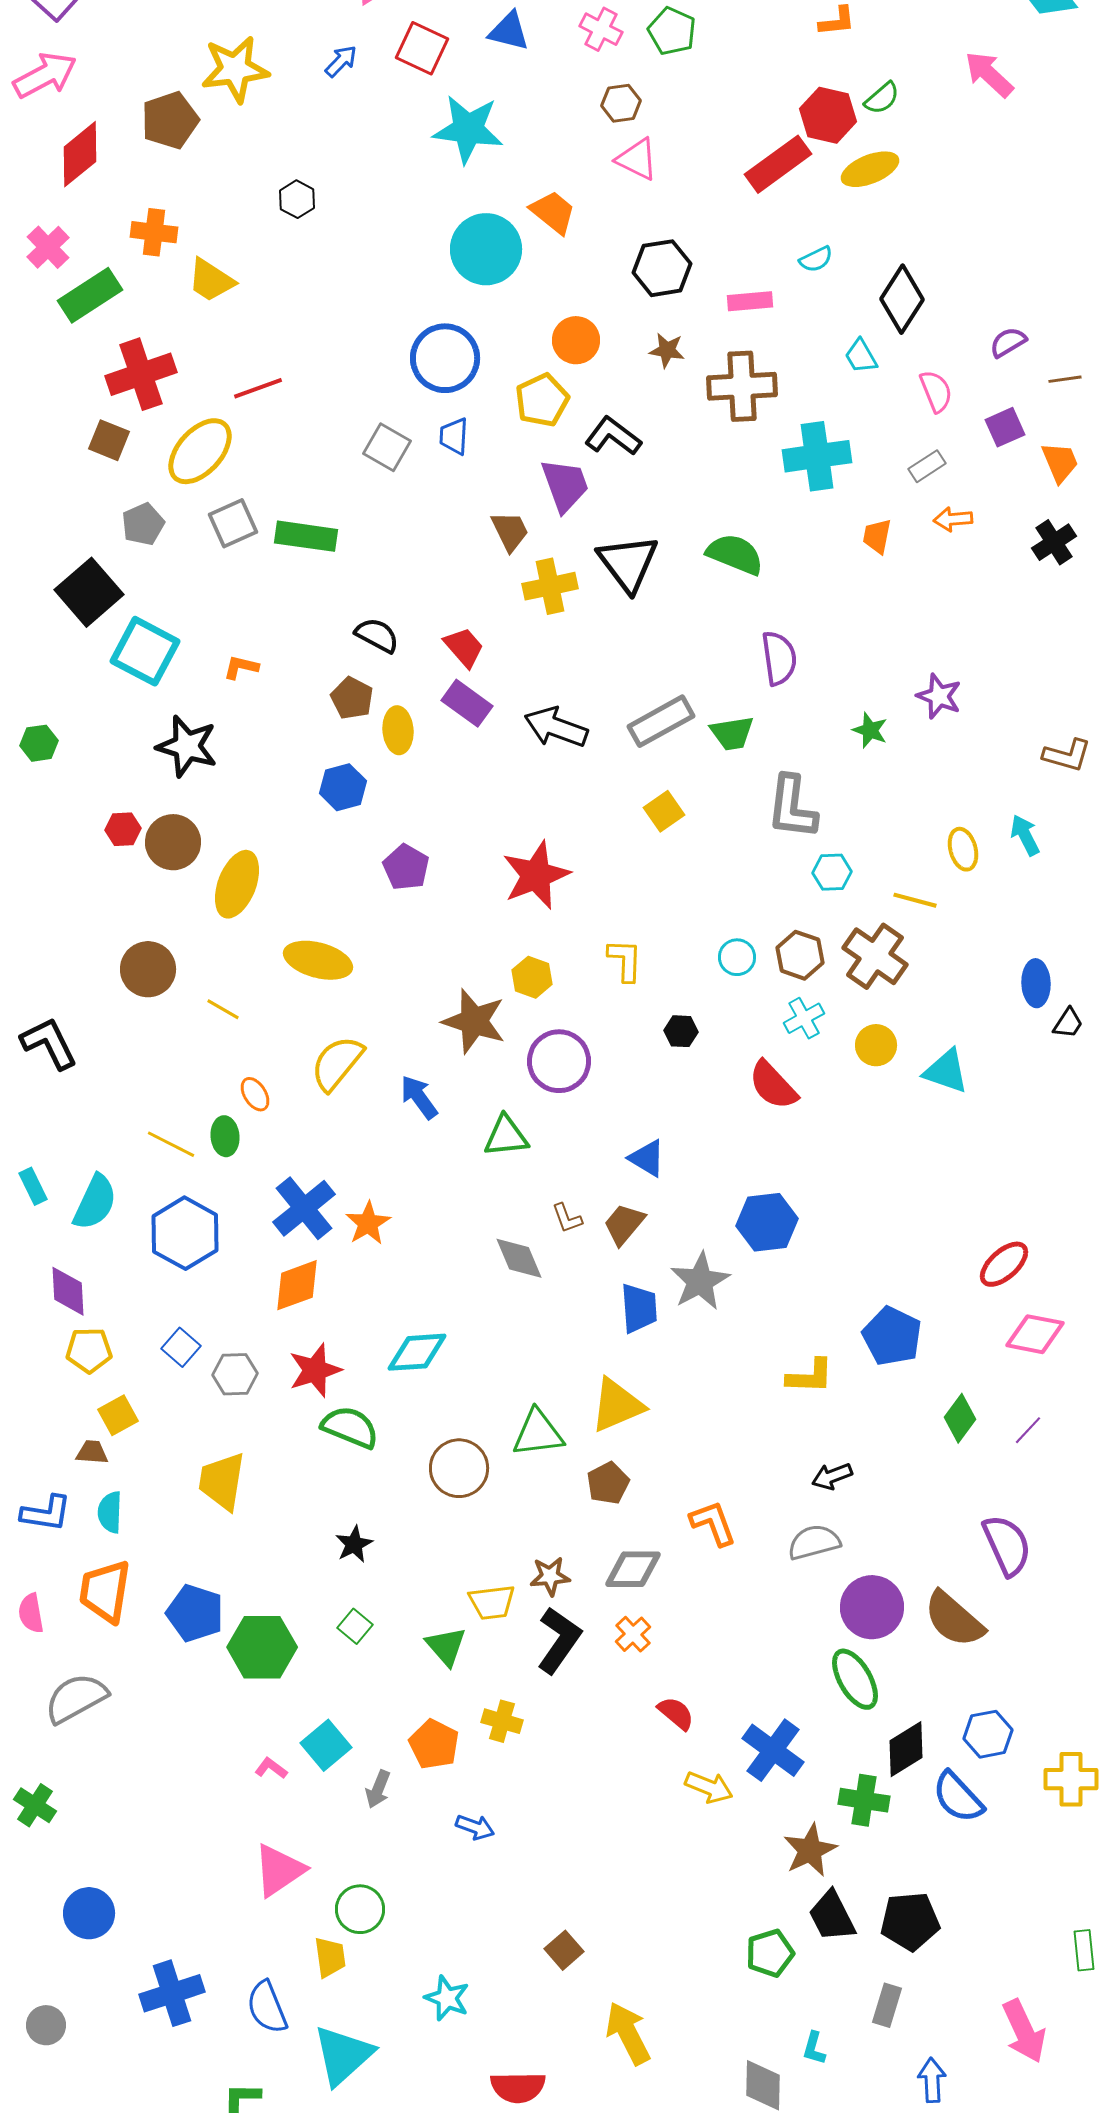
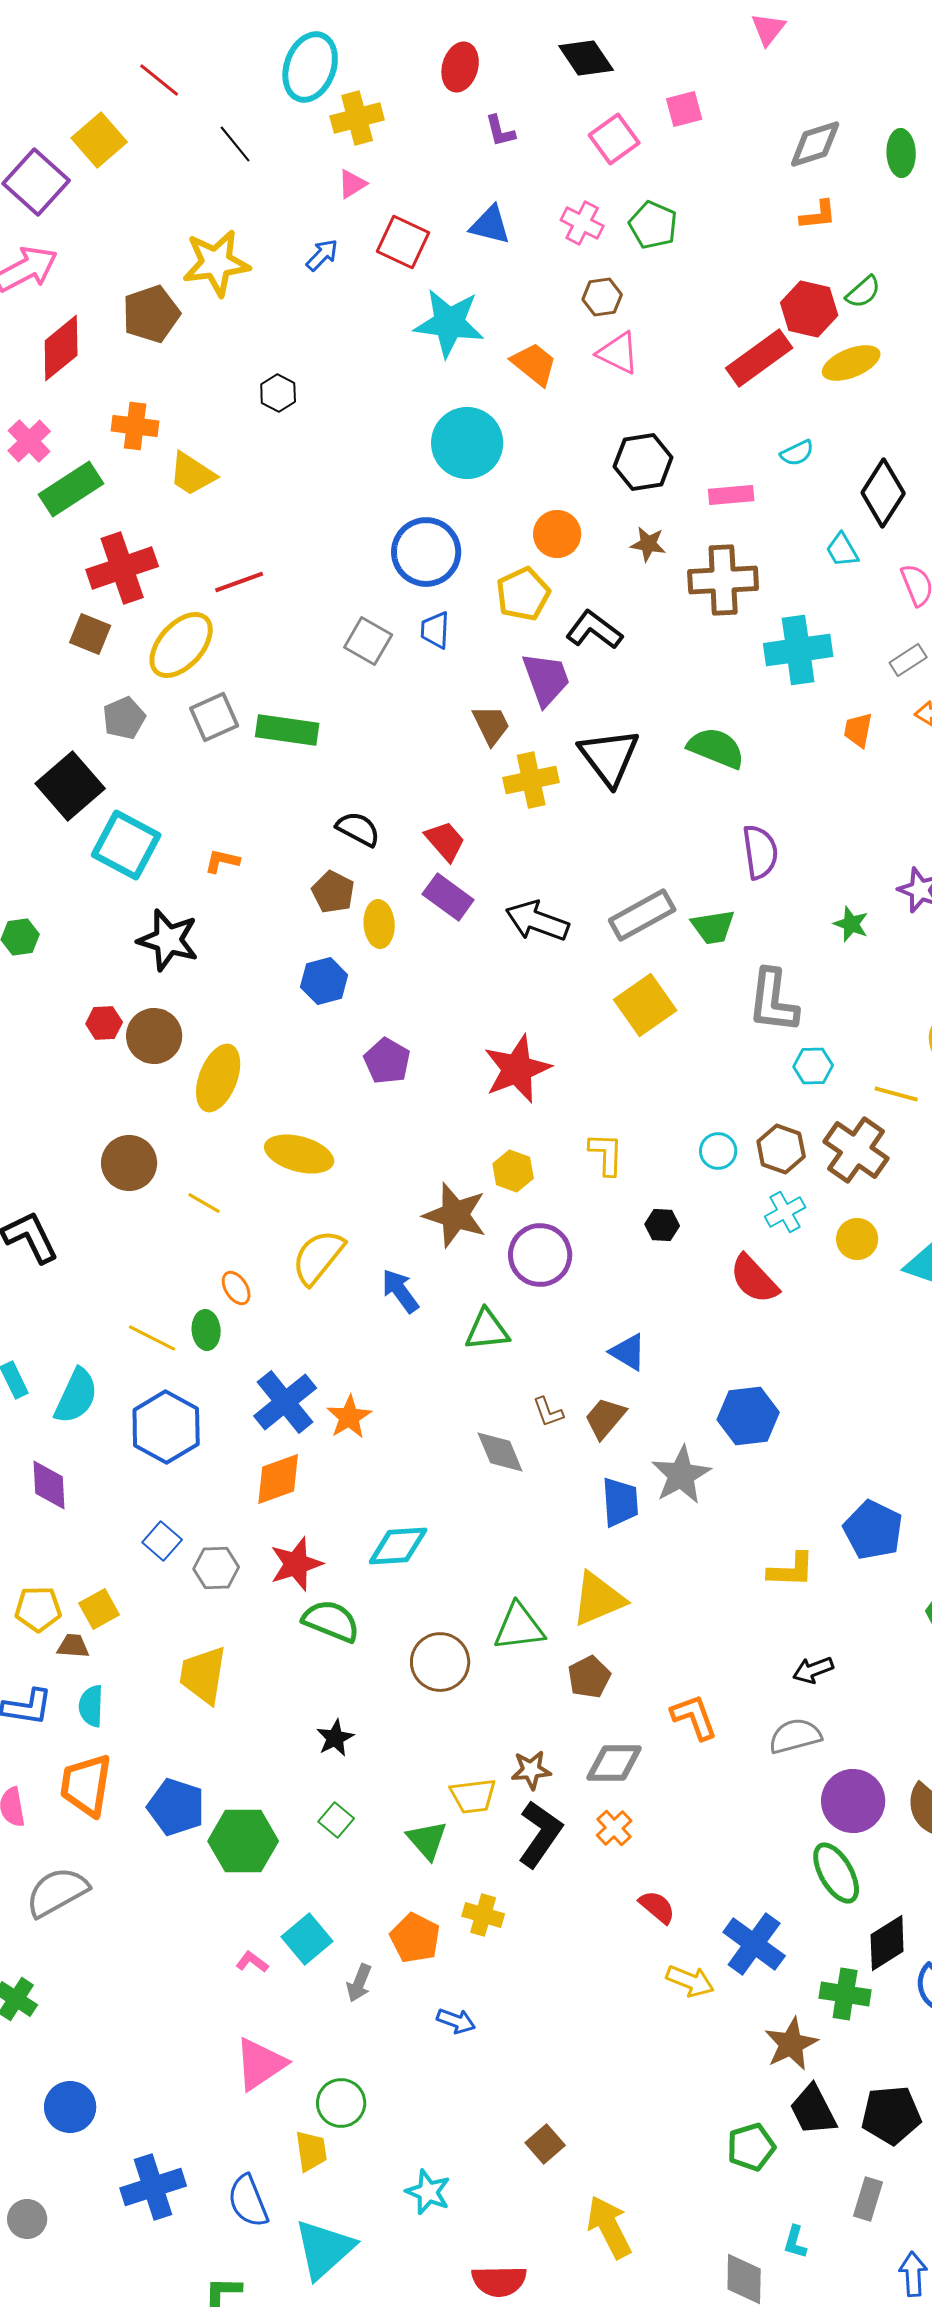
orange trapezoid: (553, 212) -> (534, 364), moved
yellow square: (664, 811) -> (645, 1005), size x1.5
yellow pentagon: (89, 1350) -> (38, 1609), moved

